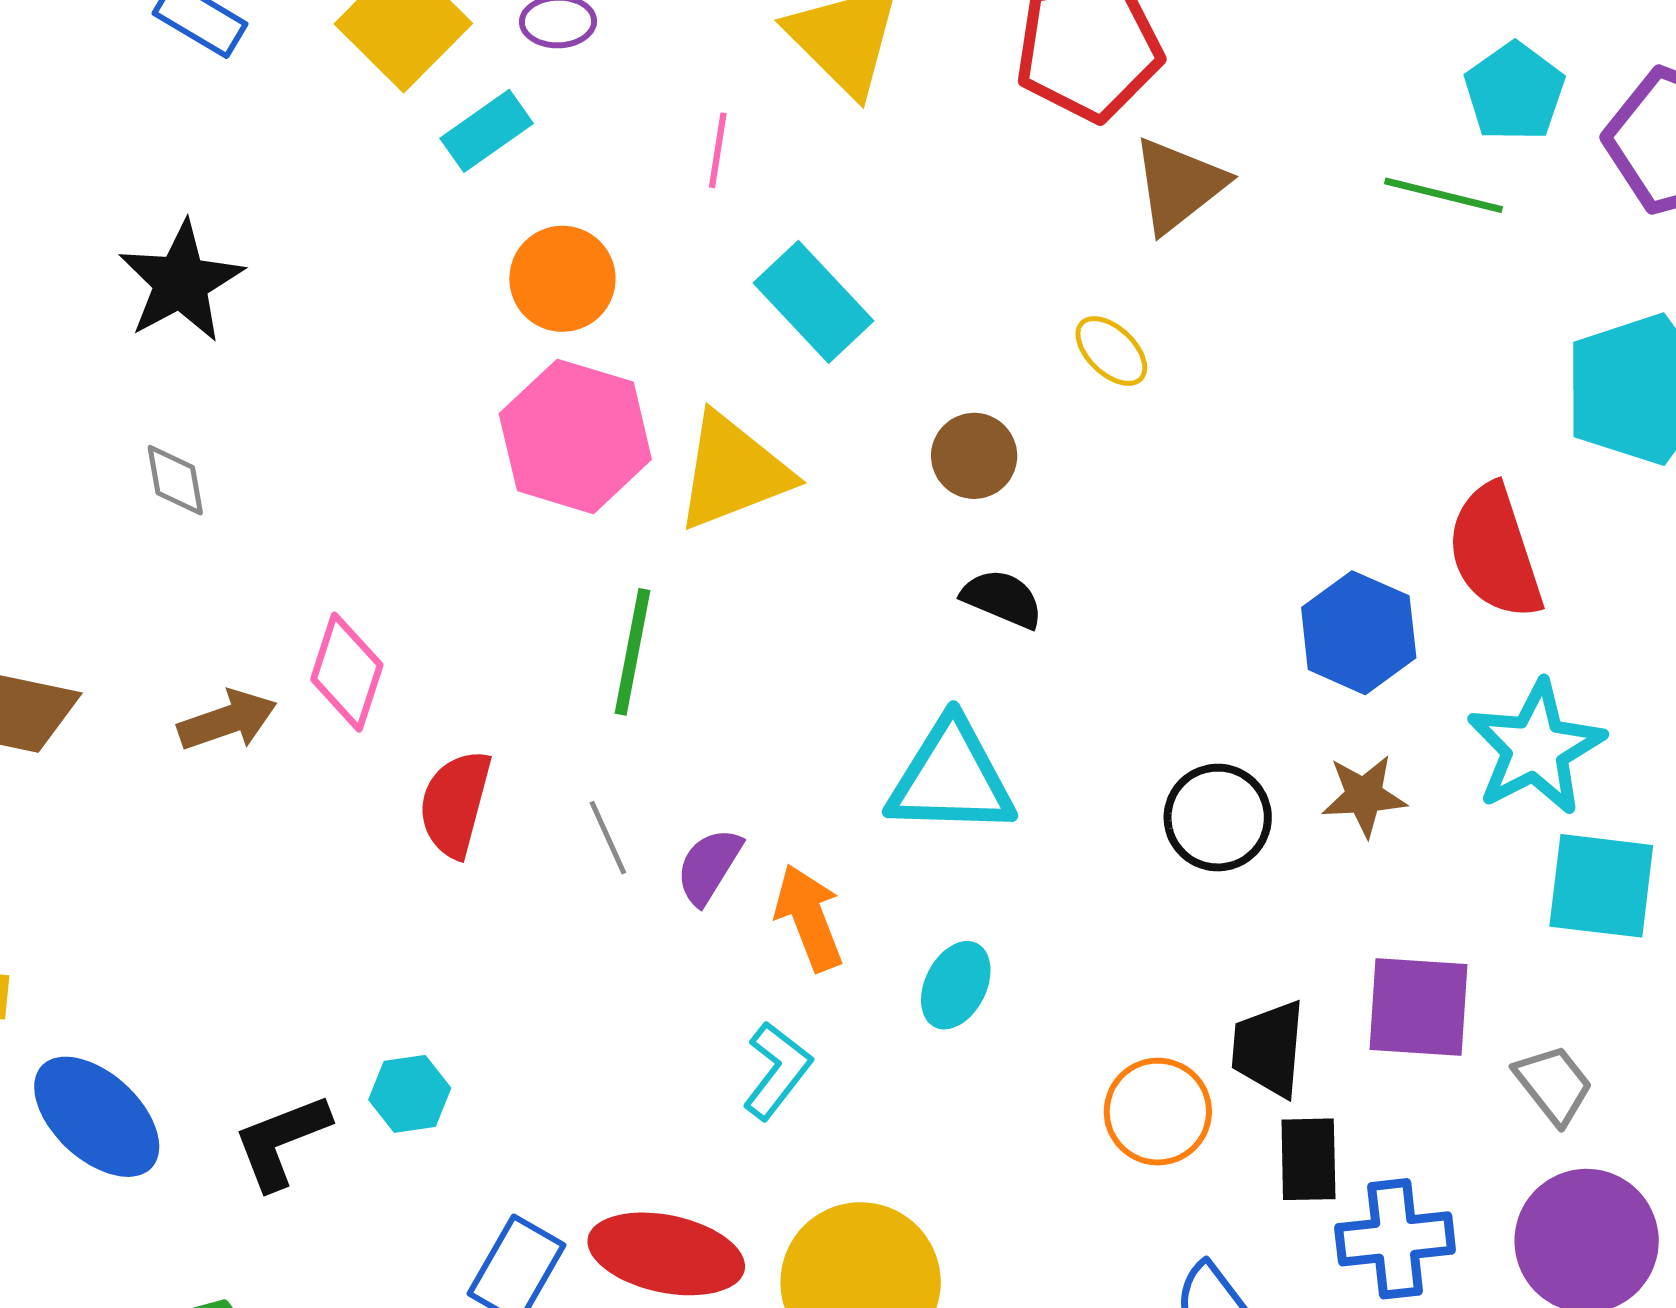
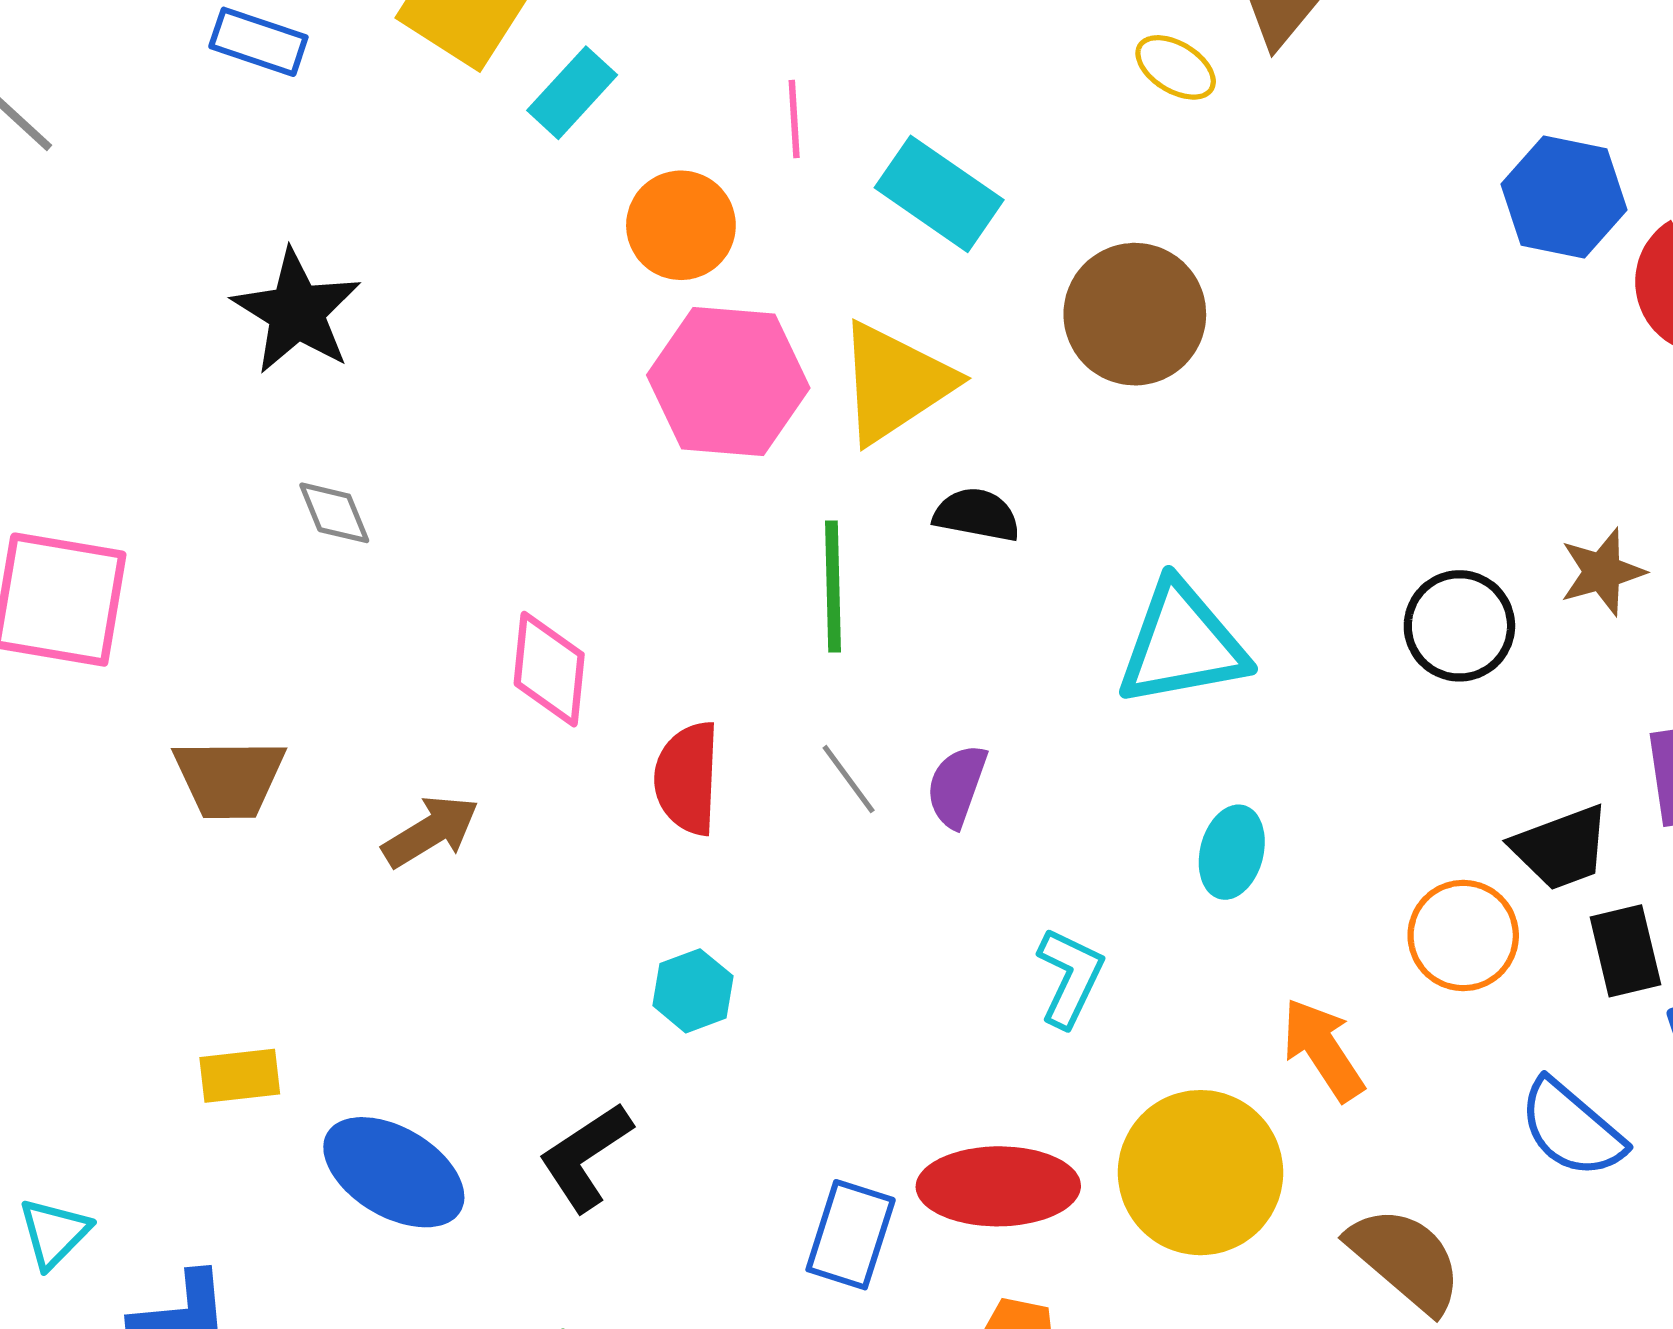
pink line: (718, 150) -> (794, 119), moved
yellow ellipse: (1111, 351) -> (1176, 67), moved
brown circle: (974, 456) -> (1135, 314), size x1.6
black semicircle: (1002, 599) -> (977, 515), moved
blue hexagon: (1359, 633) -> (1564, 197), moved
brown arrow: (227, 720) -> (431, 831), moved
orange arrow: (809, 918) -> (1323, 1049), moved
black trapezoid: (1269, 1049) -> (1561, 848), turned -103
cyan hexagon: (410, 1094) -> (693, 991), moved

